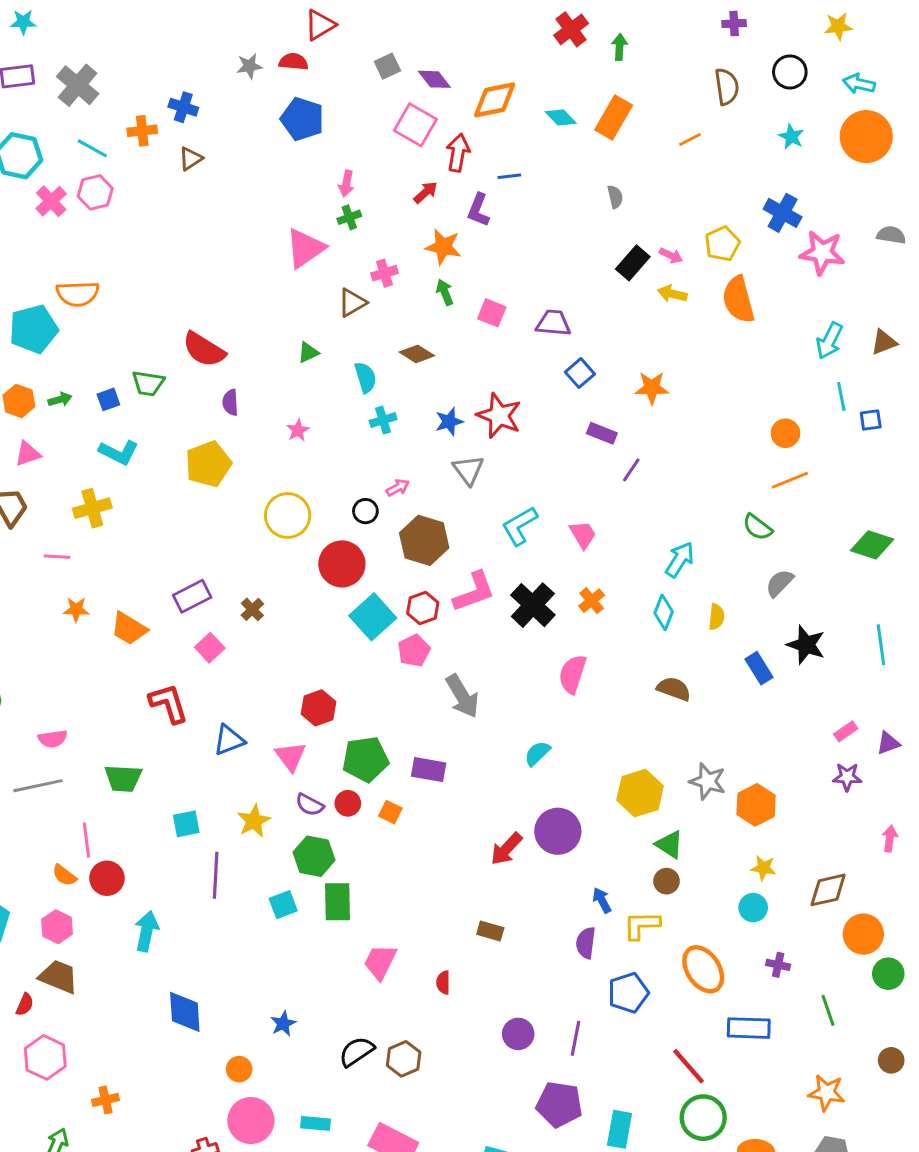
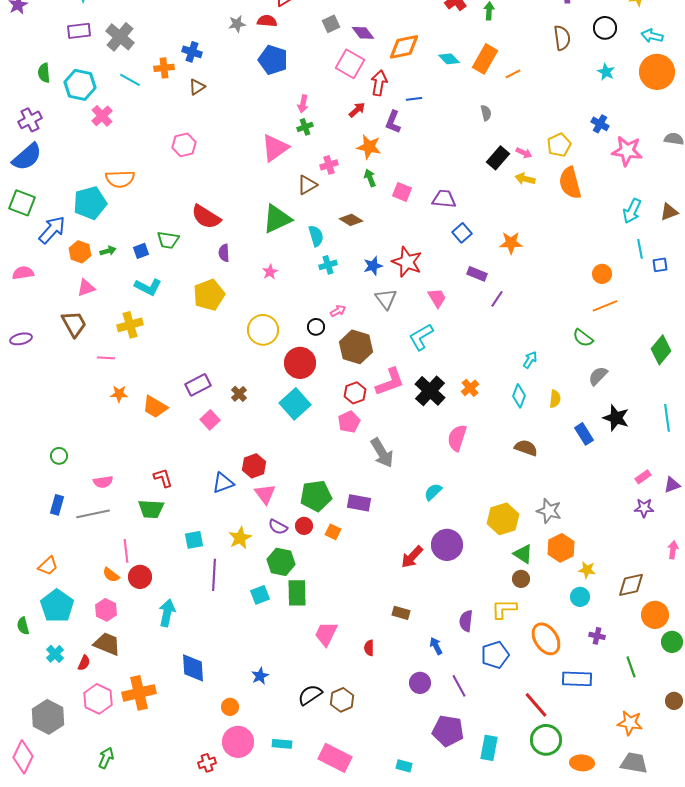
orange line: (690, 140) -> (513, 74), moved
pink hexagon: (95, 192) -> (184, 145), moved
blue cross: (783, 213) -> (600, 124), size x0.7
green triangle: (308, 352) -> (277, 219), size x2.0
pink trapezoid: (583, 535) -> (437, 298), moved
green diamond: (872, 545) -> (661, 350), turned -68
cyan arrow: (680, 560) -> (530, 360), size x0.7
cyan square: (373, 617) -> (295, 404), moved
red L-shape: (169, 703) -> (163, 478), moved, size x0.7
red hexagon: (318, 708) -> (254, 466), moved
orange hexagon: (756, 805) -> (561, 548), moved
blue arrow: (602, 900) -> (436, 646), moved
purple line: (575, 1038) -> (459, 686), turned -40
orange cross: (105, 1100) -> (139, 693), moved, size x1.8

